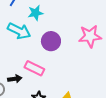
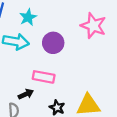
pink star: (90, 36) -> (93, 26), turned -30

